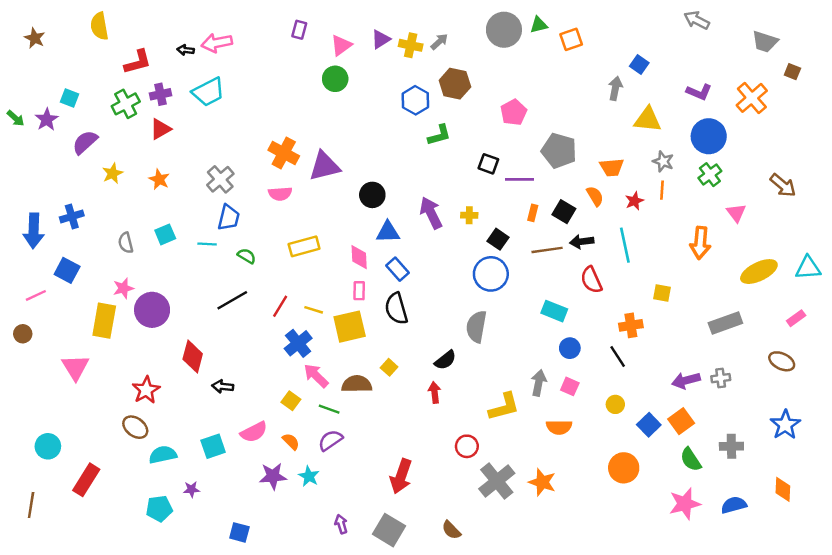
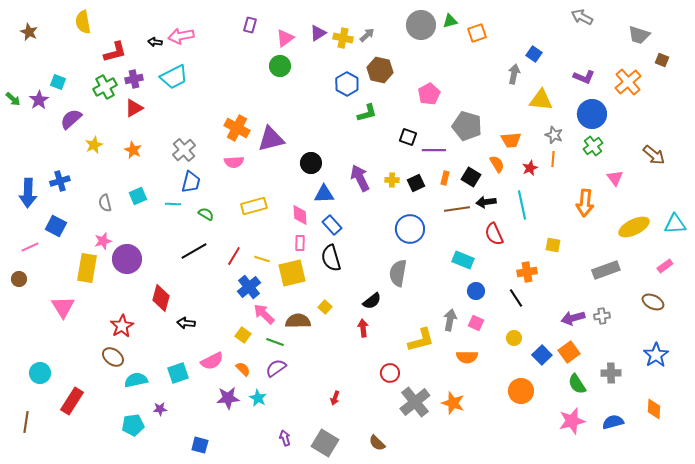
black square: (498, 239) -> (416, 183), moved, turned 30
red arrow: (401, 476) -> (335, 398), size x0.5

